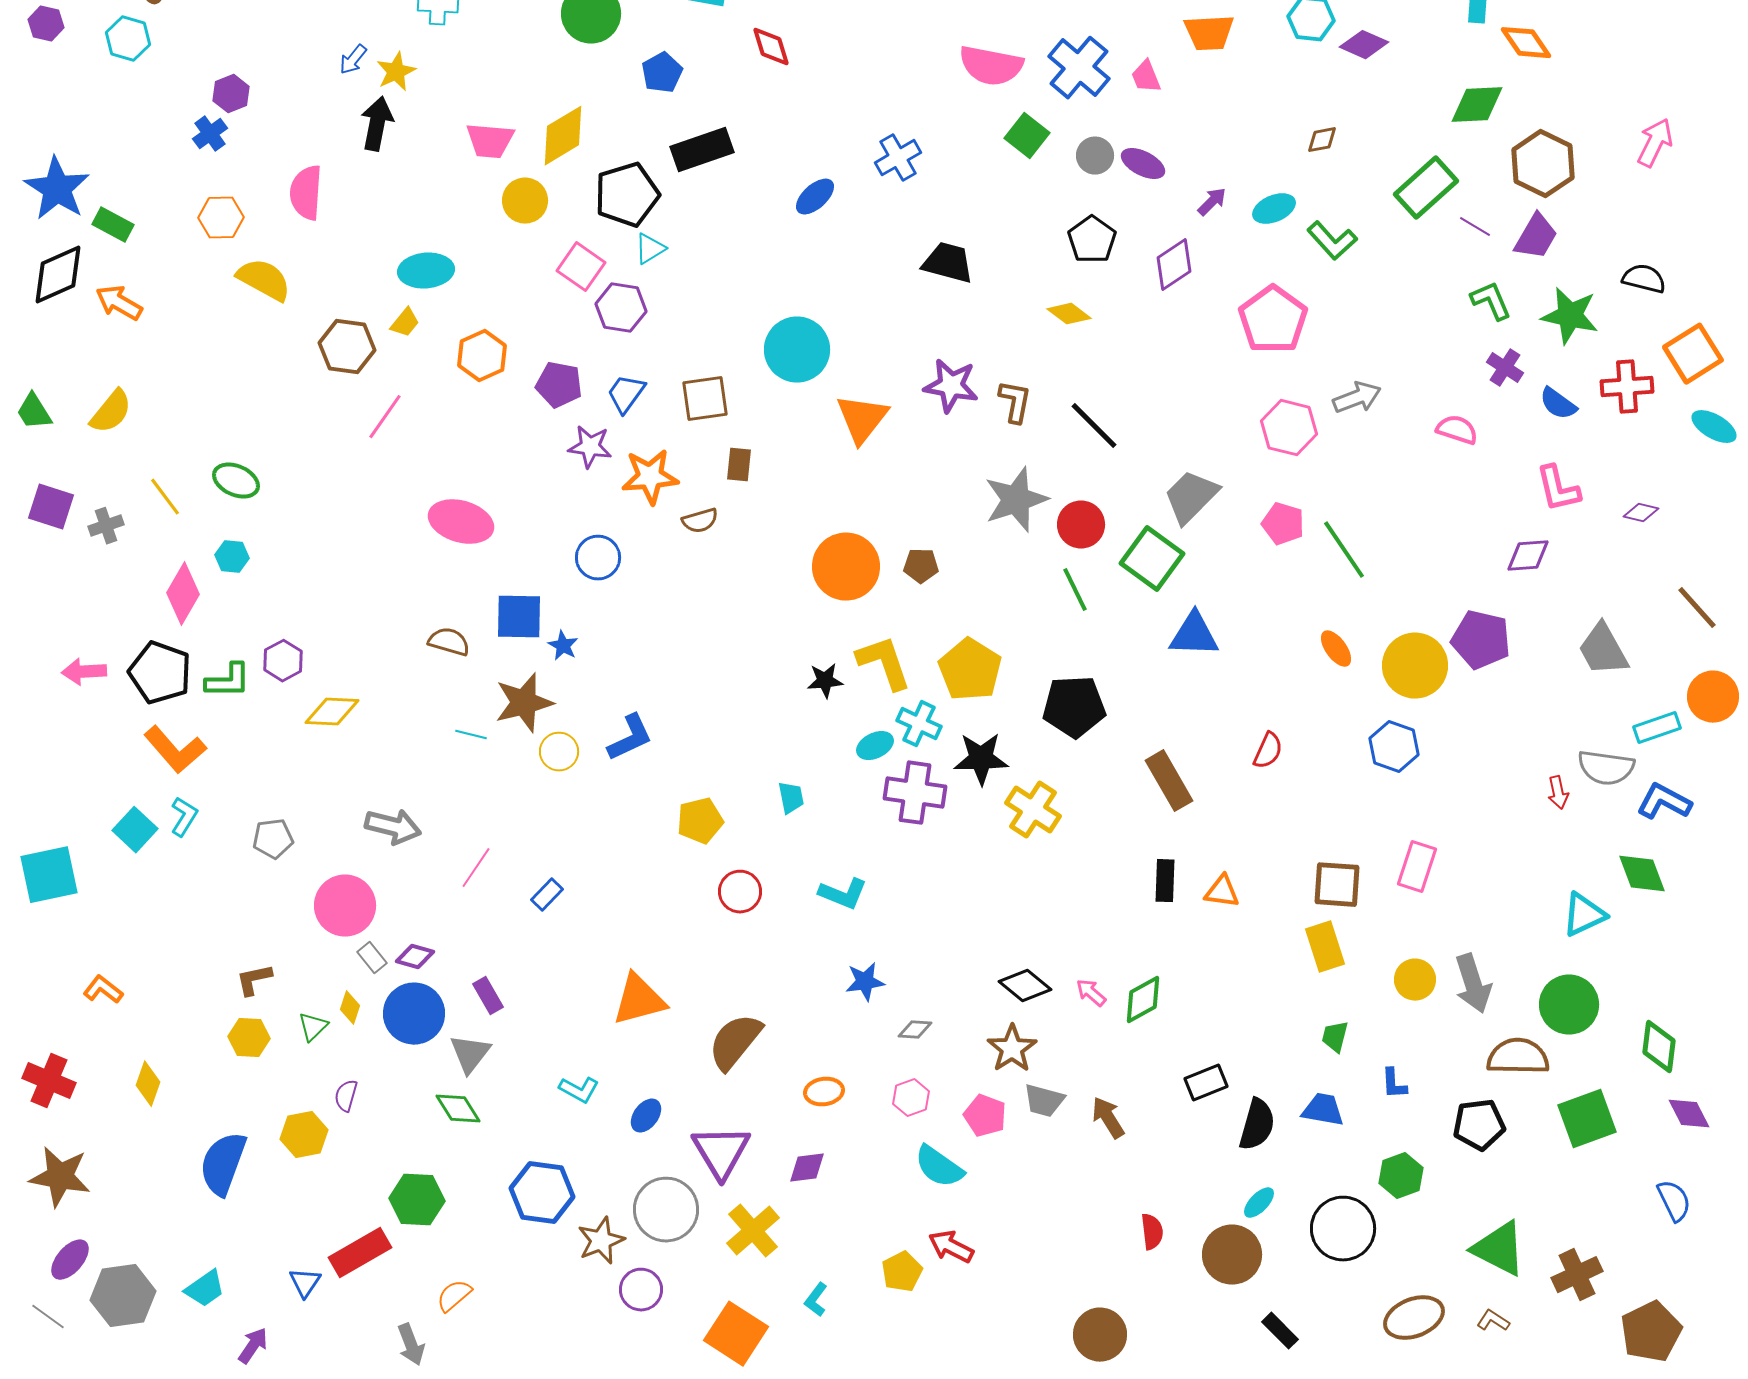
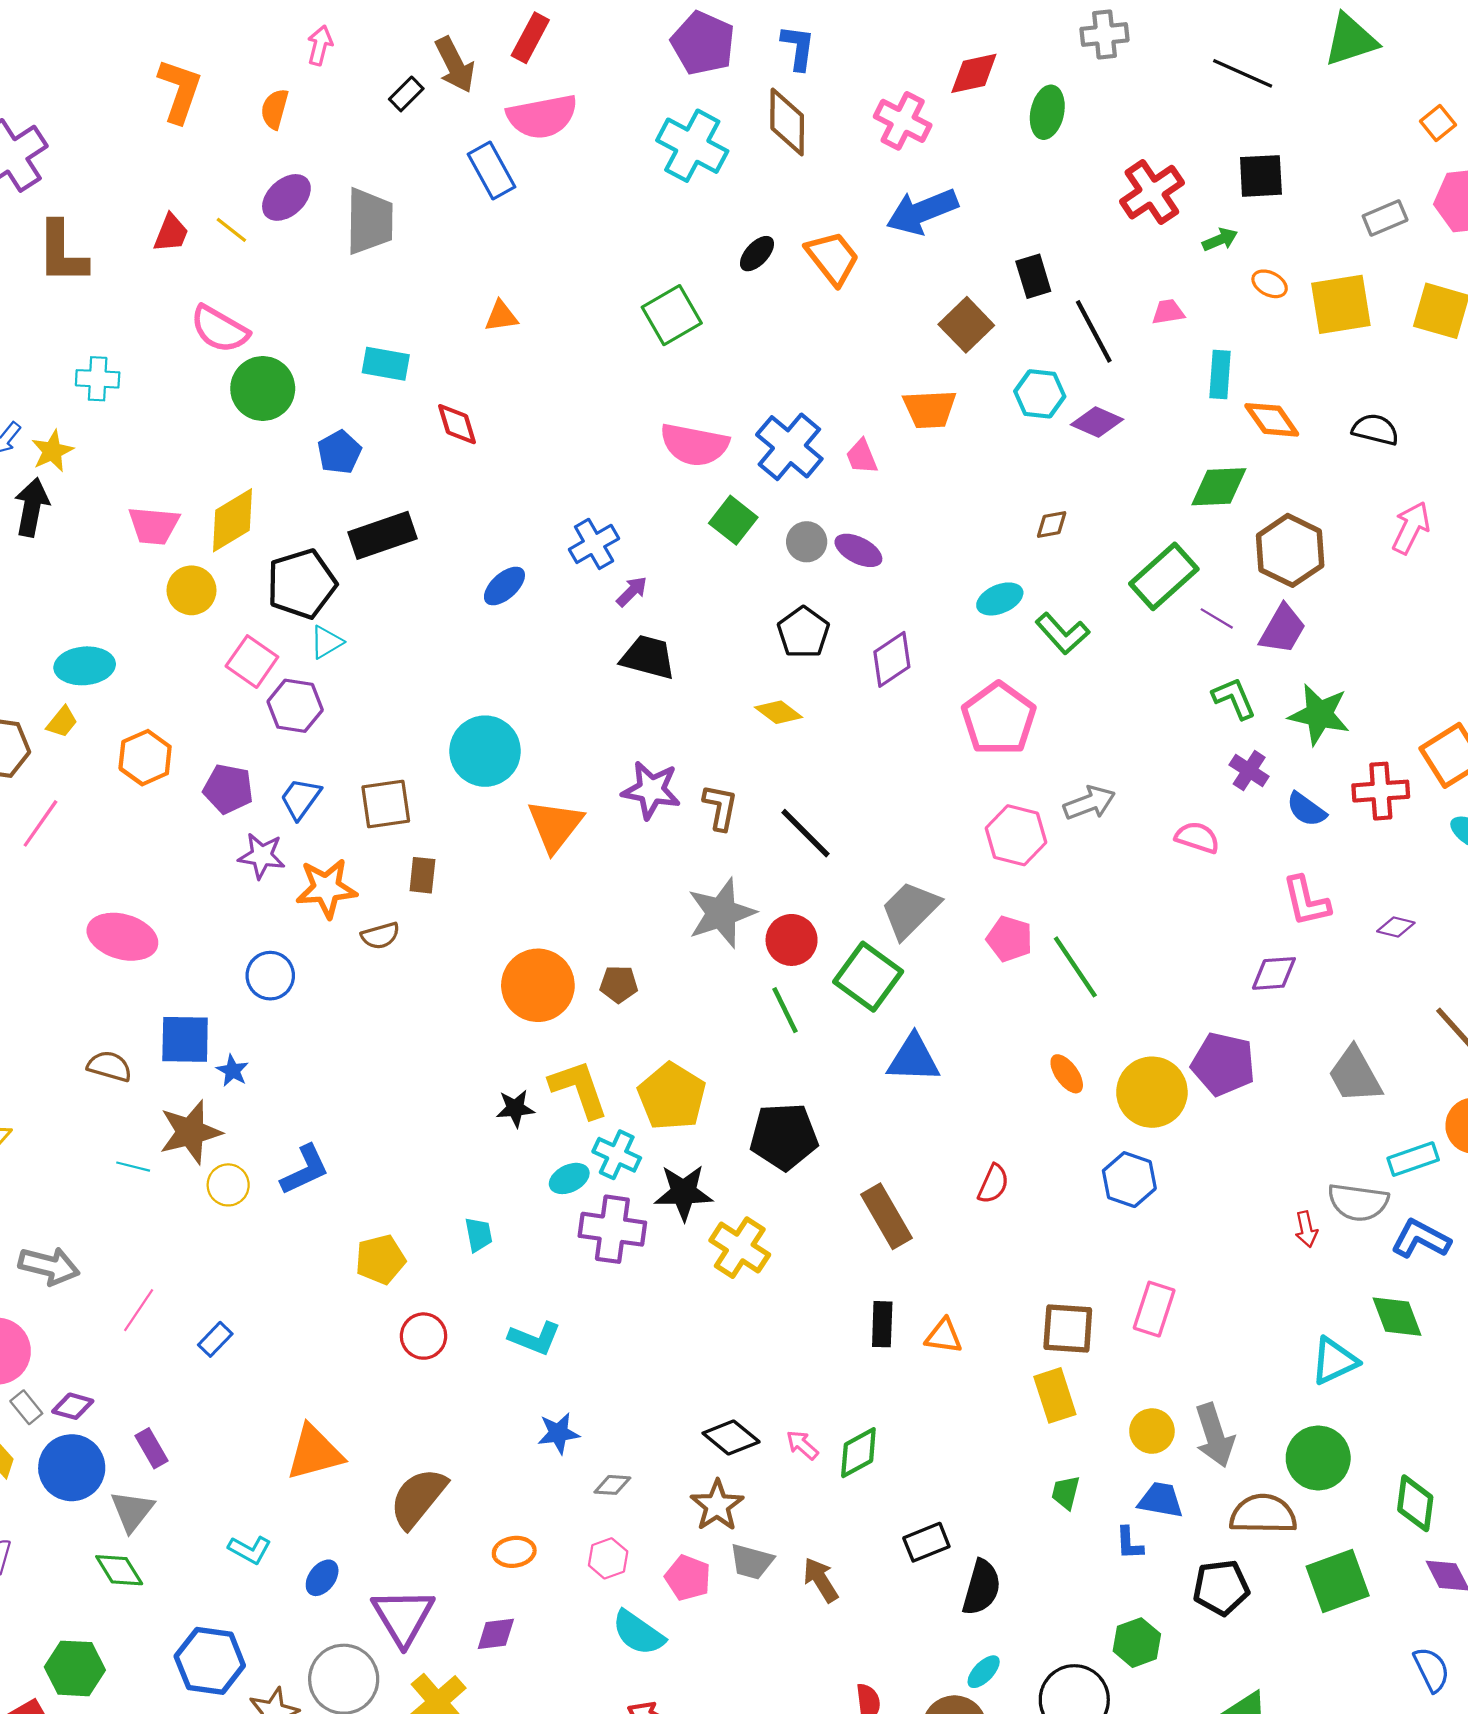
purple arrow: (1212, 202) -> (632, 591), moved
black semicircle: (1644, 279) -> (1375, 430), moved
blue trapezoid: (1323, 1110) -> (1161, 1500), moved

